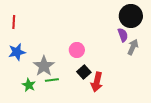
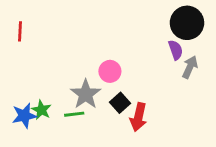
blue star: (17, 52) -> (24, 116), moved
gray star: (44, 66) -> (86, 94), moved
green star: (29, 85) -> (41, 110), moved

